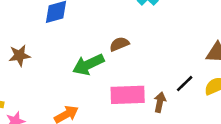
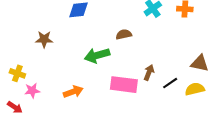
brown semicircle: (119, 44) -> (124, 34), moved
brown arrow: (160, 102) -> (149, 72), moved

